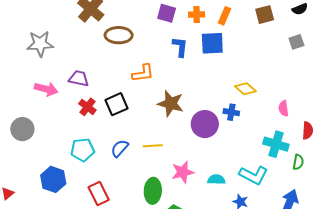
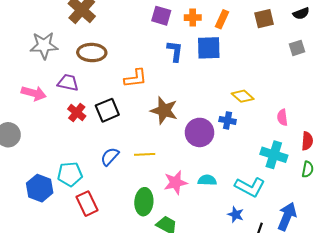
brown ellipse: (119, 35) -> (92, 53), moved
gray star: (40, 44) -> (44, 45), moved
cyan pentagon: (83, 150) -> (70, 174), moved
green semicircle: (298, 162) -> (308, 169), moved
cyan semicircle: (216, 180) -> (207, 180), moved

